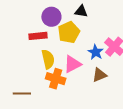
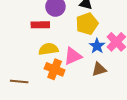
yellow pentagon: (69, 32) -> (87, 24), moved
yellow semicircle: (48, 59) -> (48, 49), turned -90

